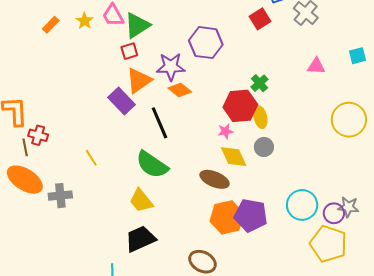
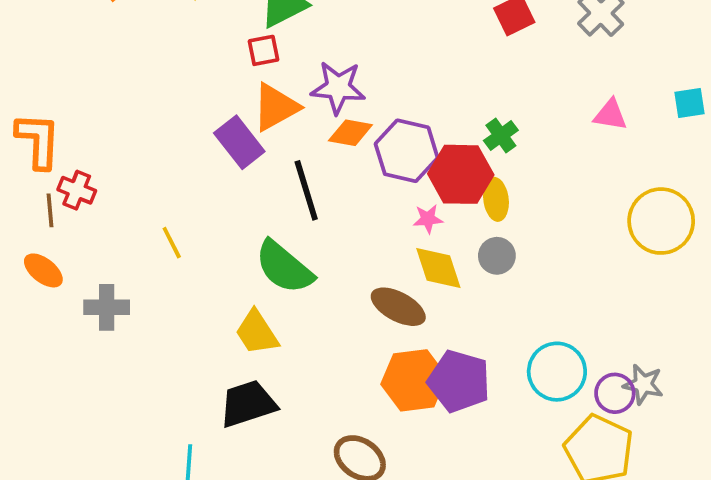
purple hexagon: (206, 43) -> (407, 151), moved
orange diamond: (180, 90) -> (350, 133), turned -35
orange ellipse: (25, 180) -> (43, 270), size x0.6

